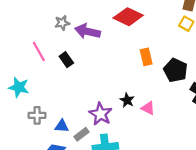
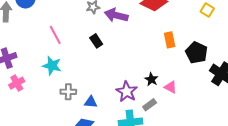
pink line: (39, 51) -> (55, 35), moved
gray rectangle: (82, 134) -> (150, 105), moved

